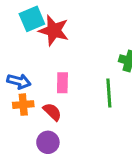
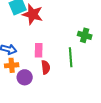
red semicircle: (52, 112) -> (46, 67), moved, turned 40
purple circle: (48, 142) -> (25, 77), moved

